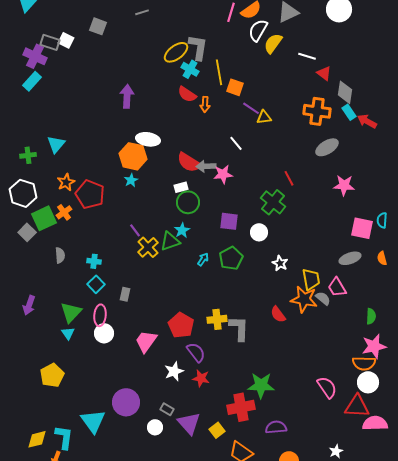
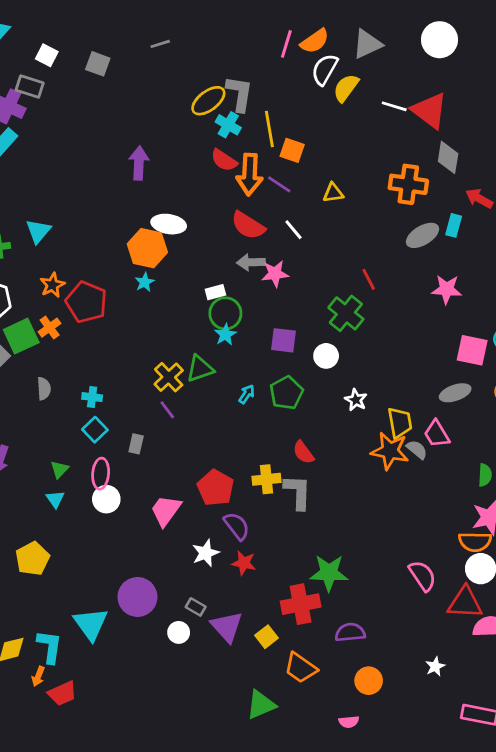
white square: (66, 40) -> (47, 55), moved
red triangle: (324, 73) -> (430, 111), moved, size x1.8
orange arrow: (205, 104) -> (250, 174), size x1.8
purple line: (251, 108) -> (279, 184), moved
cyan rectangle: (349, 112) -> (454, 225), moved, turned 49
red semicircle: (189, 162) -> (248, 225), moved
purple line: (135, 230) -> (167, 410), moved
cyan star: (182, 230) -> (225, 335), moved
green triangle: (71, 312) -> (59, 469), size x0.6
red semicircle: (278, 314) -> (303, 452), moved

